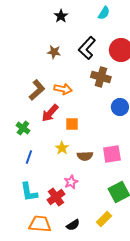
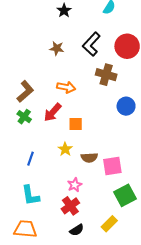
brown L-shape: (37, 90) -> (25, 91), moved
green cross: (23, 128) -> (24, 117), moved
pink square: (112, 154) -> (112, 166), moved
red cross: (56, 197) -> (70, 206), moved
orange trapezoid: (40, 224) -> (25, 229), moved

